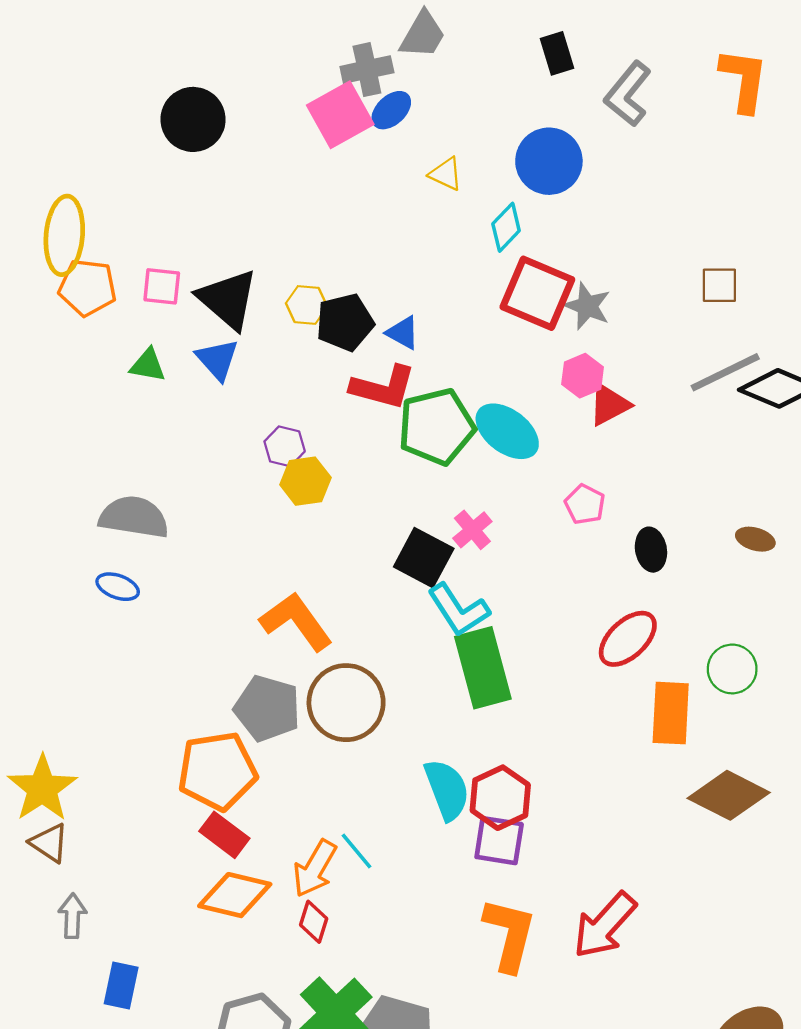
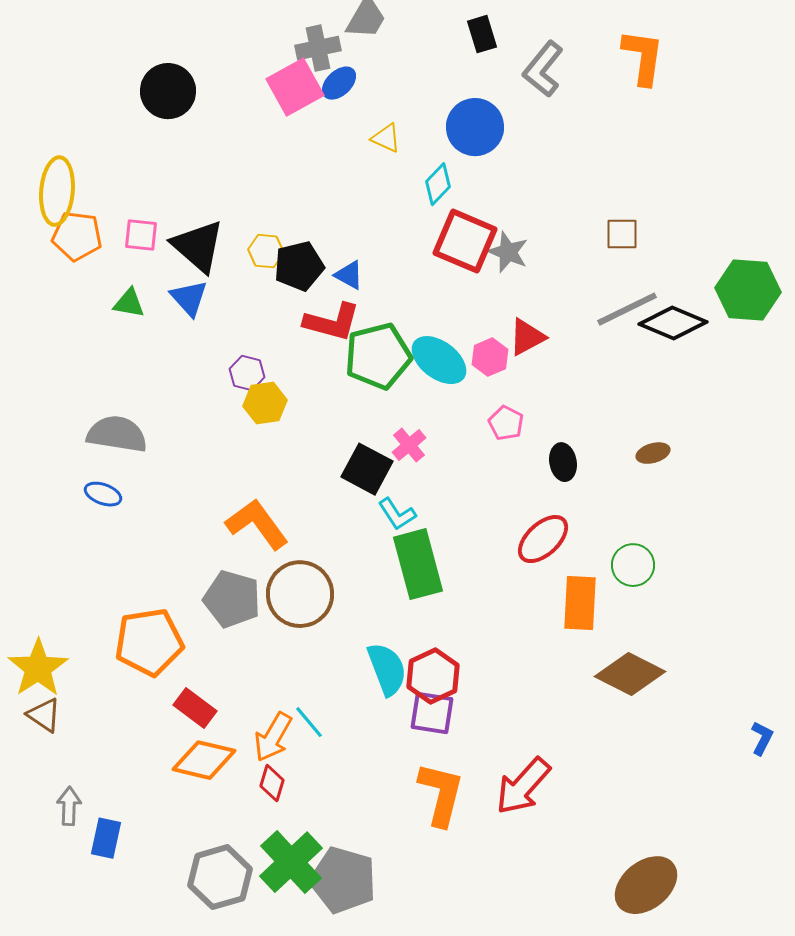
pink hexagon: (583, 376) -> (490, 357), moved
brown ellipse: (755, 539) -> (653, 453), turned -32
cyan L-shape: (459, 610) -> (397, 514), size x0.7
orange pentagon: (217, 771) -> (149, 642), moved
gray arrow: (72, 916) -> (69, 806), moved

